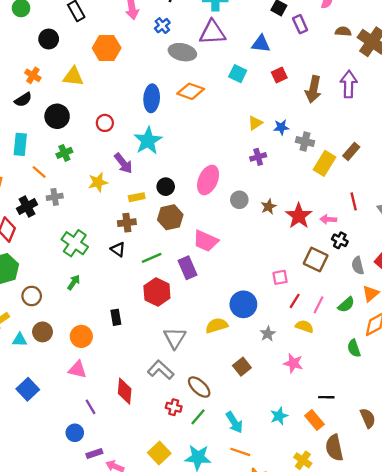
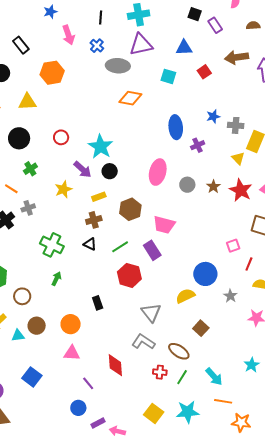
brown arrow: (313, 89) -> (237, 57), moved, turned 80
blue ellipse: (152, 98) -> (176, 127), moved
yellow triangle: (255, 123) -> (238, 158), moved, turned -32
black circle: (166, 187) -> (110, 171), moved
brown square: (242, 367) -> (201, 328), moved

